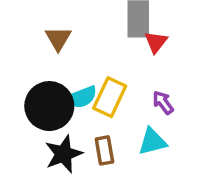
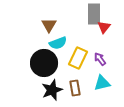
cyan semicircle: (81, 97) -> (58, 43), moved
purple arrow: (163, 102) -> (100, 59), moved

